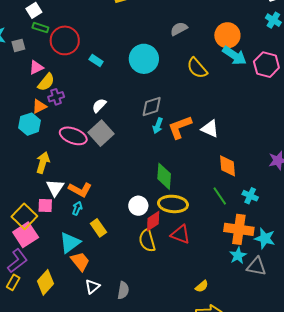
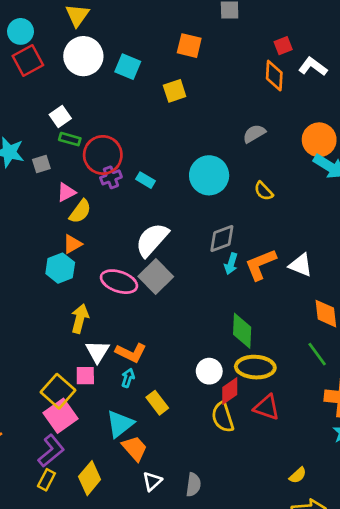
yellow semicircle: (197, 68) -> (264, 191), moved, size x0.7
purple cross: (56, 97) -> (111, 177), moved
white semicircle: (99, 106) -> (152, 240), size x1.8

